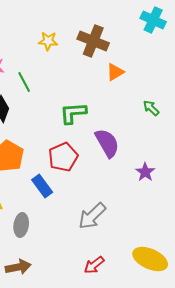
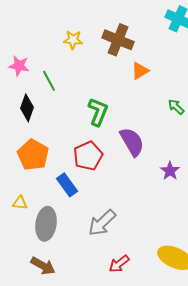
green L-shape: (73, 113) -> (98, 112), turned 116
gray arrow: (92, 216) -> (102, 223), moved
gray ellipse: (21, 225) -> (46, 224), size x1.4
brown arrow: (18, 267) -> (43, 266), turned 40

